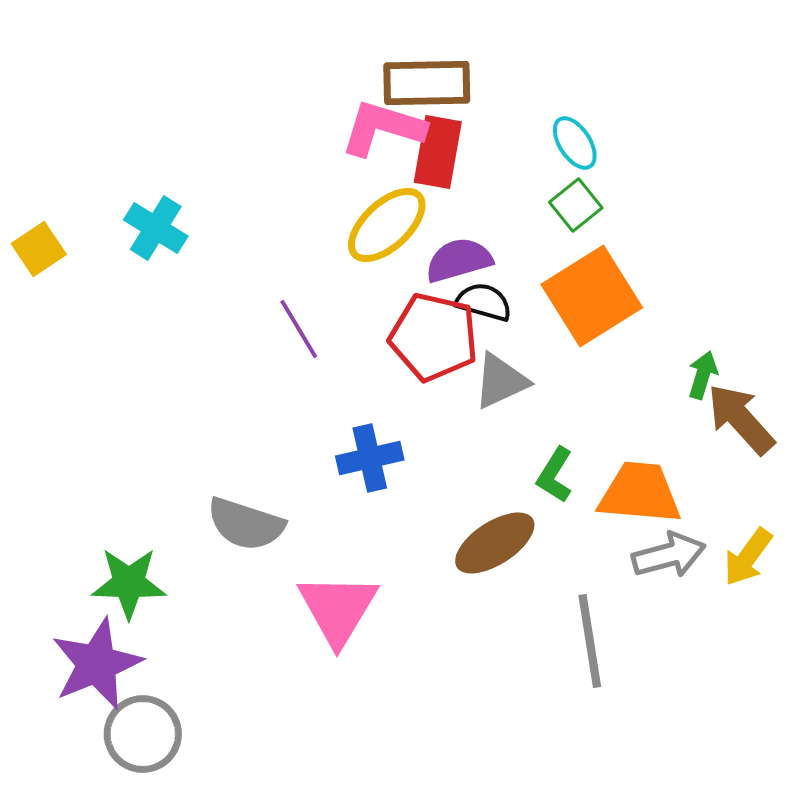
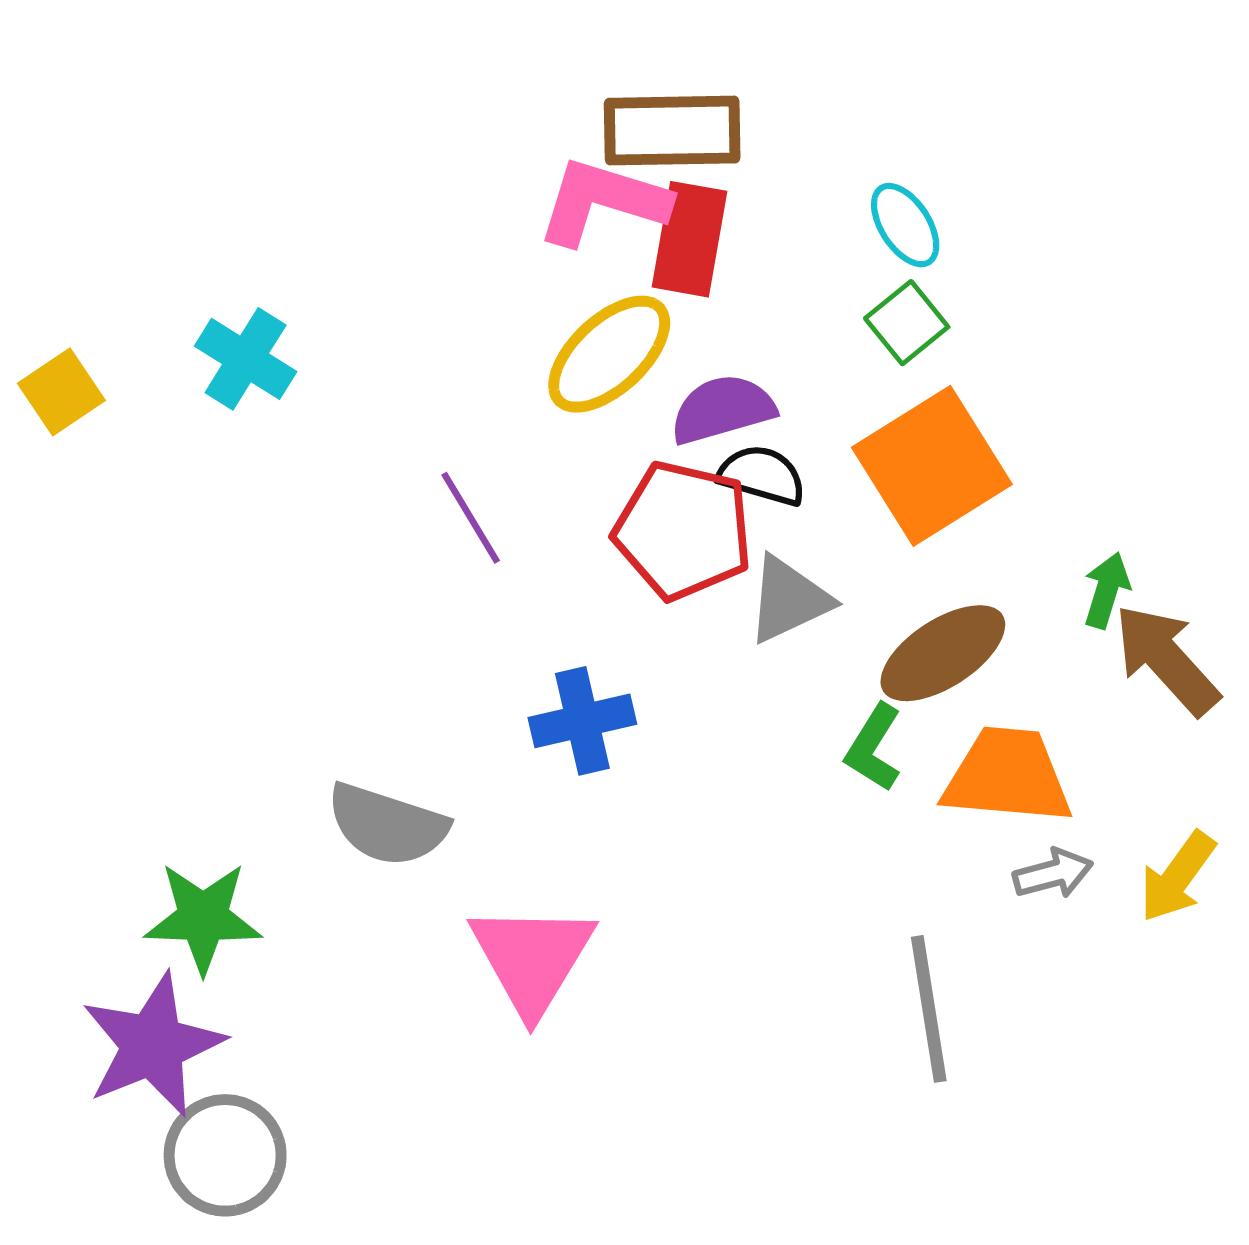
brown ellipse: (495, 543) -> (943, 653), moved
gray arrow: (669, 555) -> (1053, 874), size x0.7

